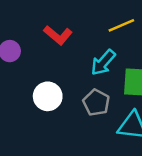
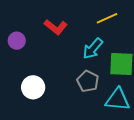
white circle: (48, 96) -> (33, 87), moved

